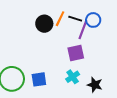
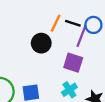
black circle: (44, 24) -> (41, 43), moved
purple square: (76, 53) -> (73, 63), turned 30

